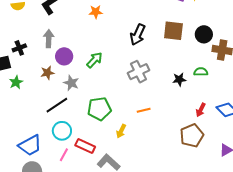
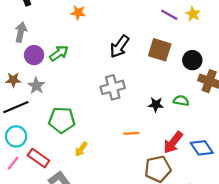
green arrow: (95, 60) -> (59, 53), moved
brown star: (47, 73) -> (13, 80), moved
orange line: (144, 110) -> (131, 133), moved
red arrow: (201, 110) -> (173, 142), size x1.5

